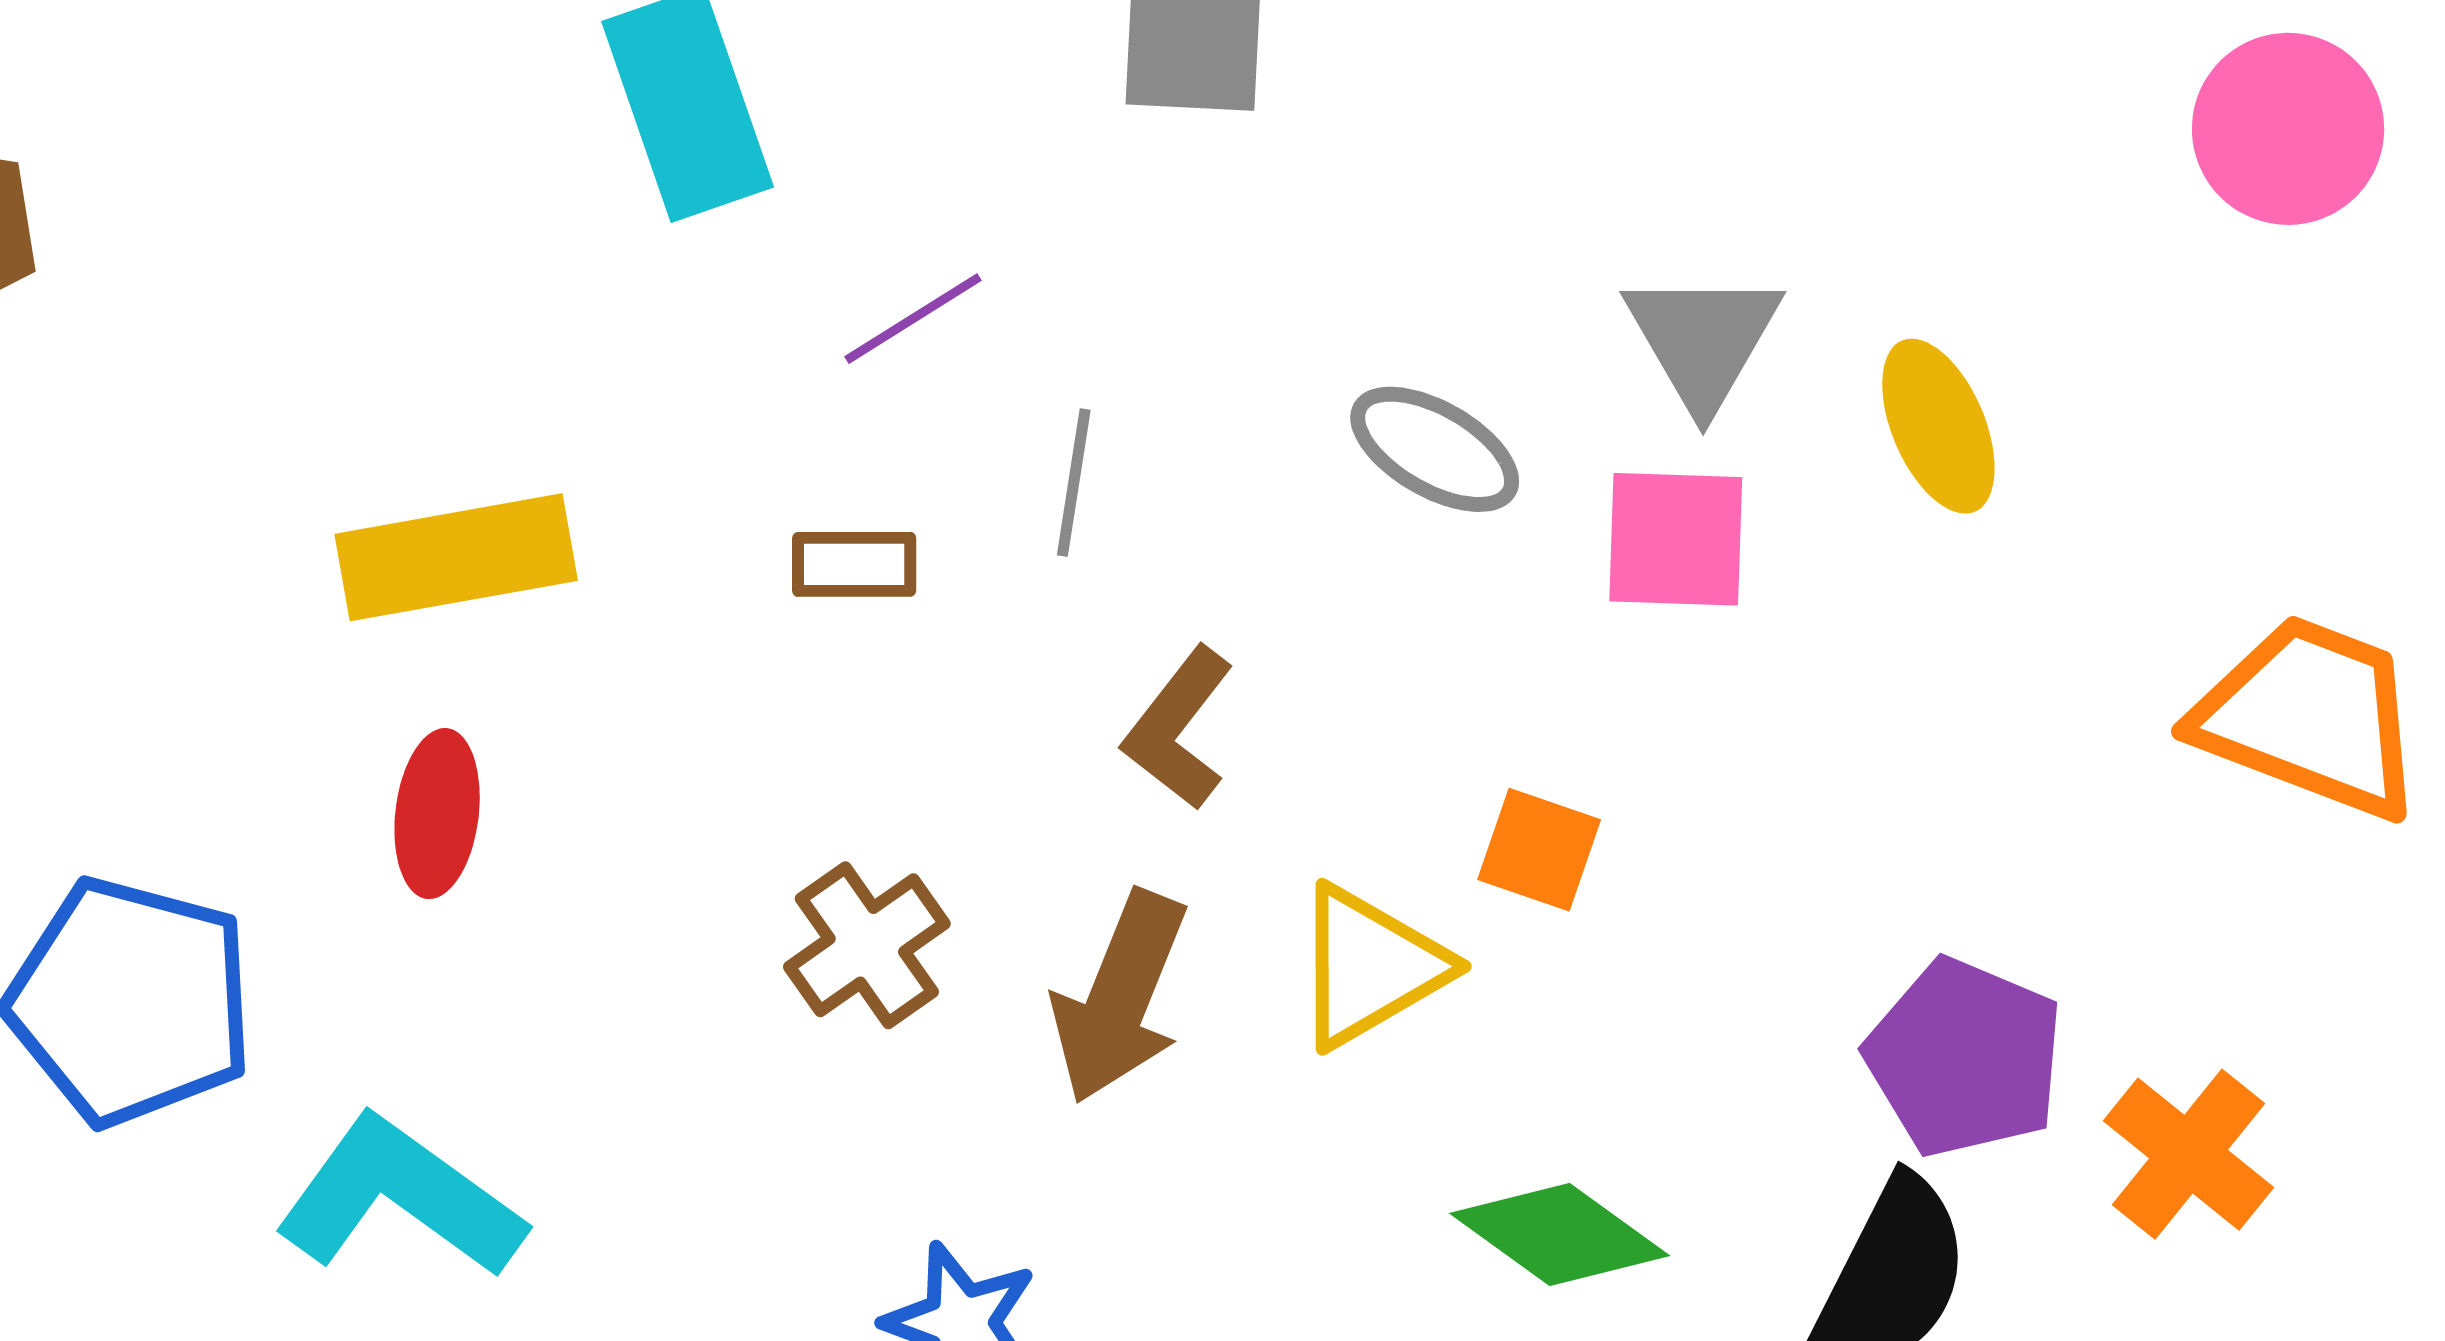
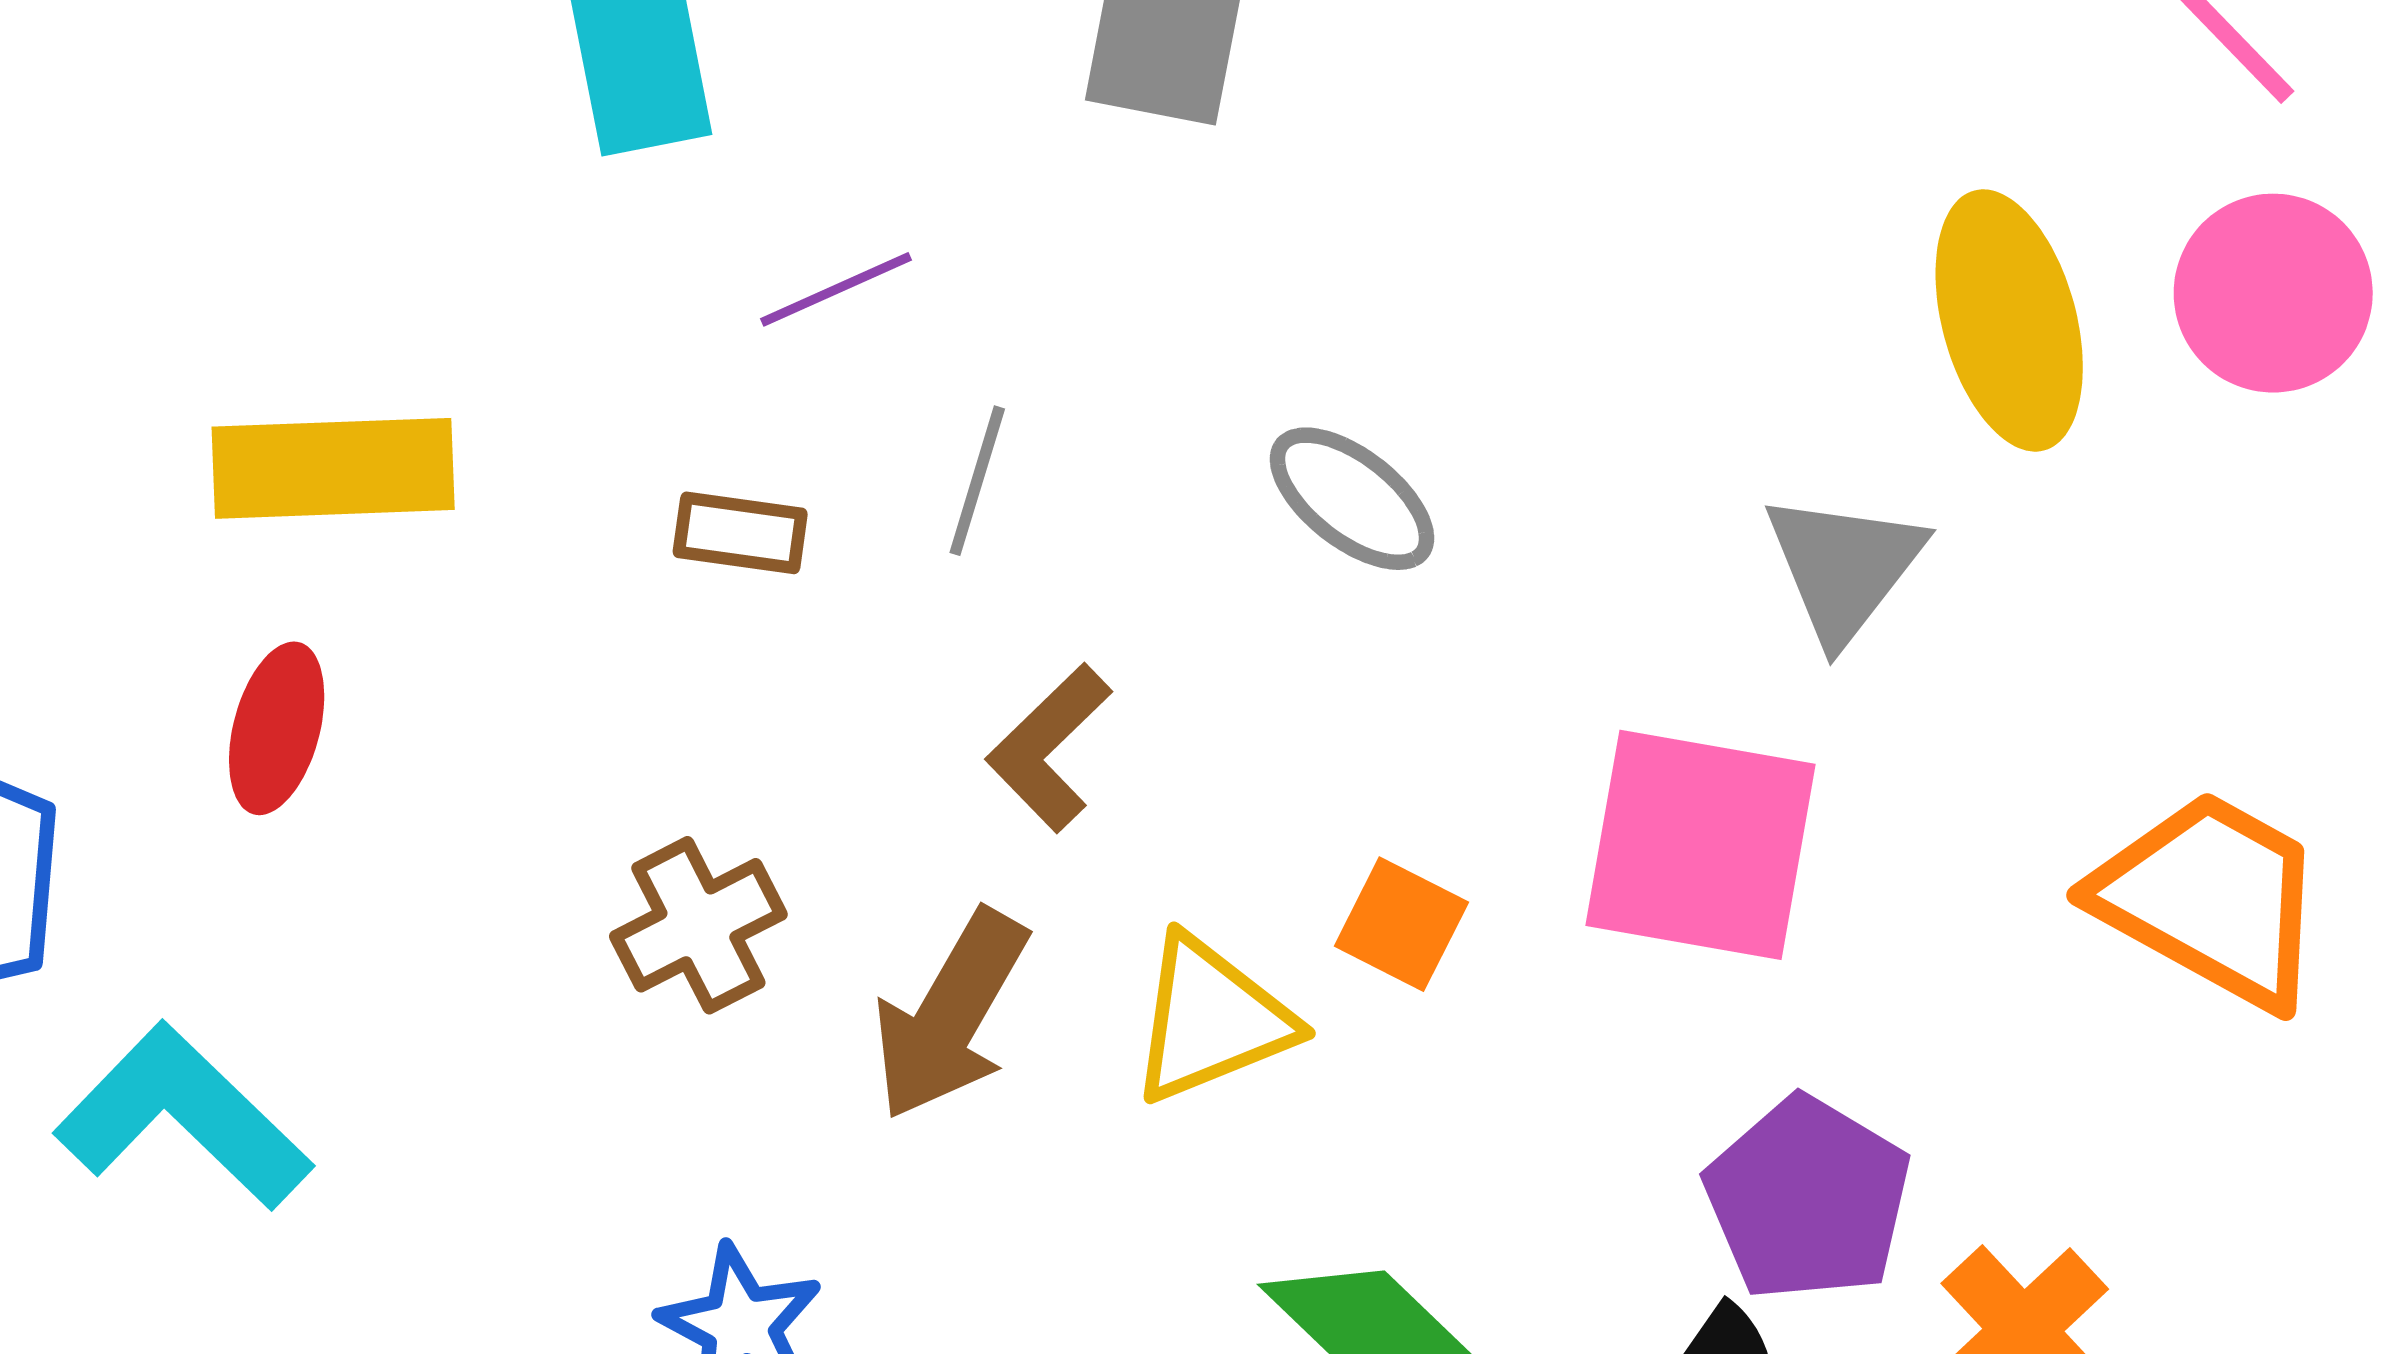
gray triangle: (1703, 339) -> (1844, 567), moved
yellow ellipse: (1938, 426) -> (2009, 320), moved, size x1.4
pink square: (1676, 539) -> (1701, 845), moved, size x1.5

